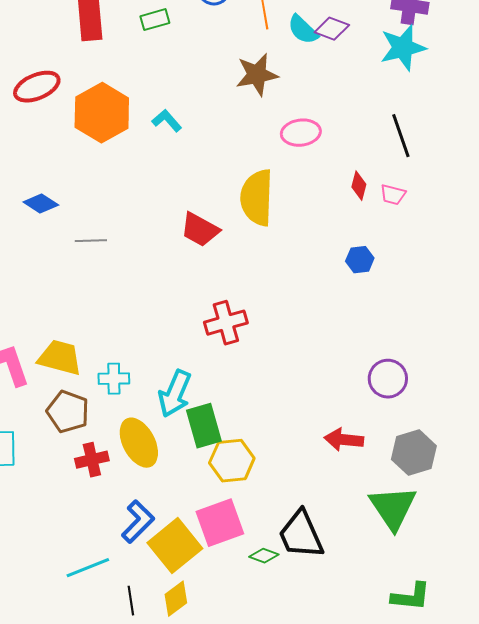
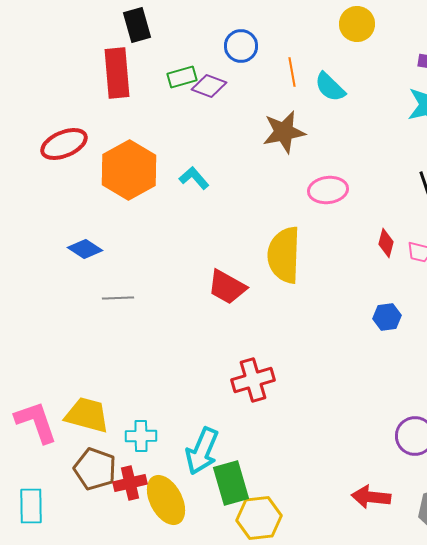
purple diamond: (332, 29) -> (209, 86), moved
blue diamond: (41, 204) -> (85, 249), moved
red cross: (92, 460) -> (130, 483), moved

